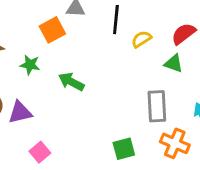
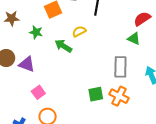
yellow semicircle: (141, 39) -> (79, 31), moved
purple triangle: (20, 112) -> (27, 64), turned 30
orange cross: (175, 143) -> (119, 96), moved

